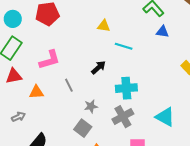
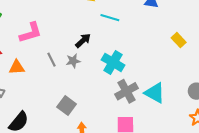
cyan cross: (126, 88) -> (113, 62), turned 35
gray star: (91, 106) -> (73, 61), moved
gray cross: (123, 117) -> (127, 91), moved

